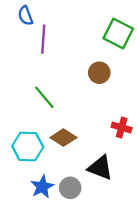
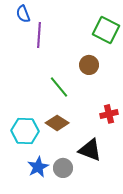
green line: (44, 97) -> (59, 87), moved
red cross: (122, 127) -> (109, 114), turned -30

